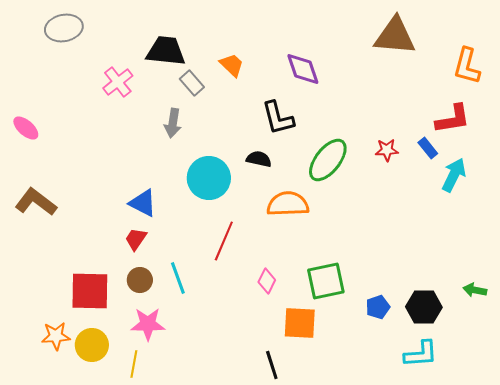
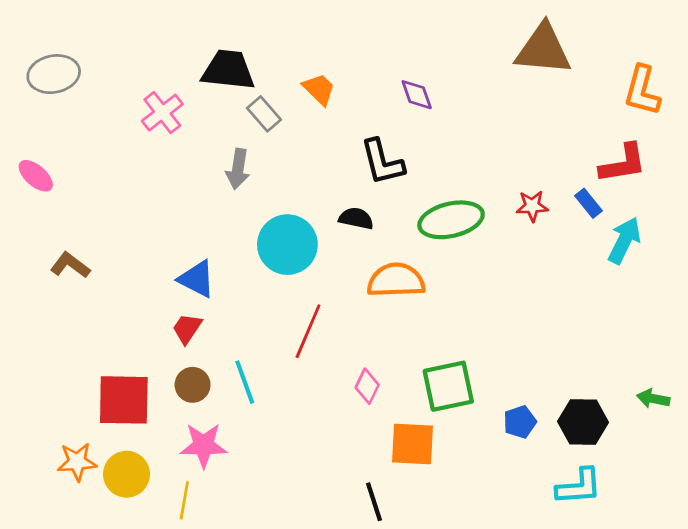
gray ellipse: (64, 28) -> (54, 74), moved
purple diamond: (303, 69) -> (417, 95), size x0.7
green ellipse: (328, 160) -> (451, 220), turned 39
brown L-shape: (36, 202) -> (70, 265), moved, size x0.7

